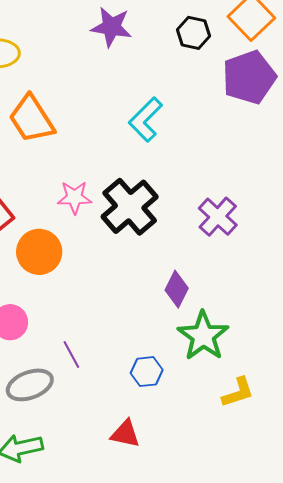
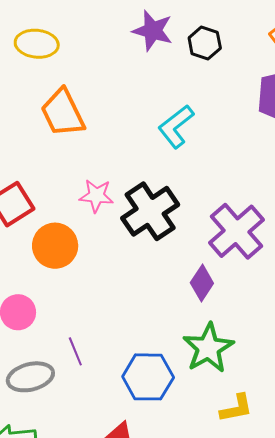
black hexagon: (193, 33) -> (205, 43), moved
purple cross: (218, 217) -> (236, 231), size x1.4
purple diamond: (177, 289) -> (202, 283), moved
blue hexagon: (147, 372) -> (148, 377), size x1.6

